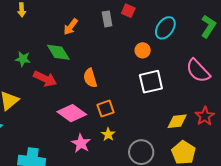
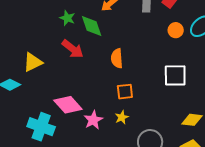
orange circle: (143, 50) -> (176, 30), moved
green star: (23, 59) -> (67, 18), moved
pink diamond: (72, 113) -> (68, 105), moved

